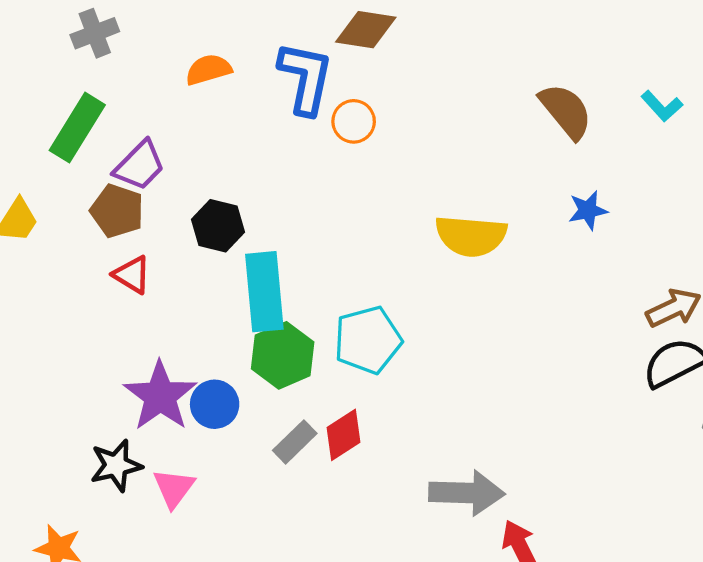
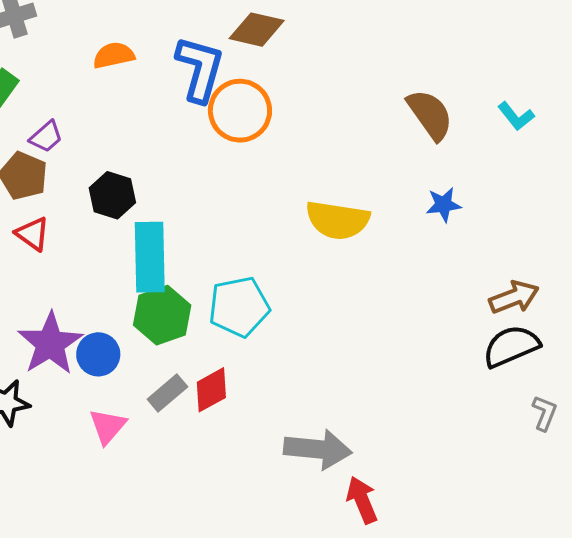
orange circle: (354, 121) -> (240, 111), size x1.6
purple trapezoid: (139, 166) -> (46, 137), size x0.7
pink triangle: (174, 488) -> (108, 426), moved

